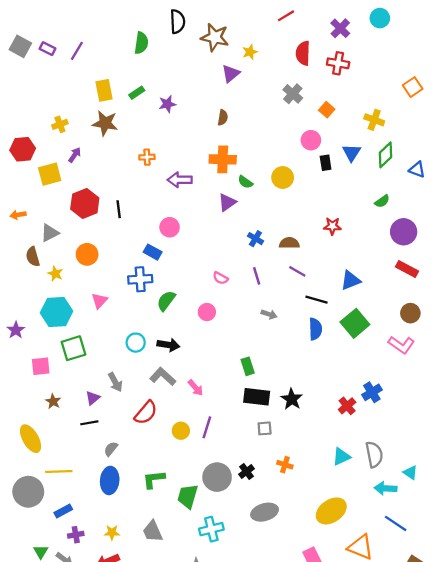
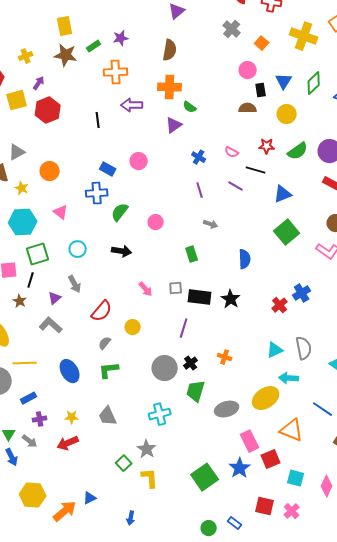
green rectangle: (137, 93) -> (94, 46), moved
brown semicircle: (223, 118) -> (170, 50), size x1.5
yellow cross: (374, 120) -> (304, 36), moved, size x1.5
orange cross: (147, 157) -> (116, 72), moved, size x1.6
yellow circle: (283, 177) -> (287, 114), moved
green semicircle: (382, 201) -> (298, 151), moved, size x1.5
red hexagon: (85, 203) -> (48, 110), moved
black line: (119, 209) -> (98, 120), moved
pink circle: (170, 227) -> (139, 161), moved
brown semicircle: (289, 243) -> (248, 108), moved
pink semicircle: (220, 278) -> (232, 152), moved
black line: (317, 300) -> (256, 170), moved
pink triangle: (99, 301) -> (61, 212), turned -35
blue semicircle: (315, 329) -> (245, 259), moved
cyan circle: (136, 343) -> (78, 249), moved
green rectangle: (248, 366) -> (192, 254), moved
gray L-shape: (163, 376) -> (51, 325), moved
black line: (89, 423) -> (31, 280), moved, turned -63
purple line: (207, 427) -> (184, 328), moved
gray square: (265, 428) -> (176, 288), moved
gray semicircle: (111, 449) -> (105, 343), moved
blue ellipse: (110, 480) -> (70, 371), turned -35
cyan arrow: (385, 488) -> (289, 378), moved
green trapezoid: (188, 496) -> (196, 391), moved
gray ellipse: (265, 512) -> (227, 409), moved

